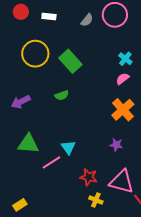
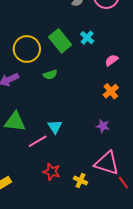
yellow circle: (35, 54) -> (27, 49), moved
cyan cross: (125, 59) -> (87, 38), moved
orange cross: (123, 110) -> (111, 91), size x0.7
red star: (89, 177) -> (52, 172), moved

